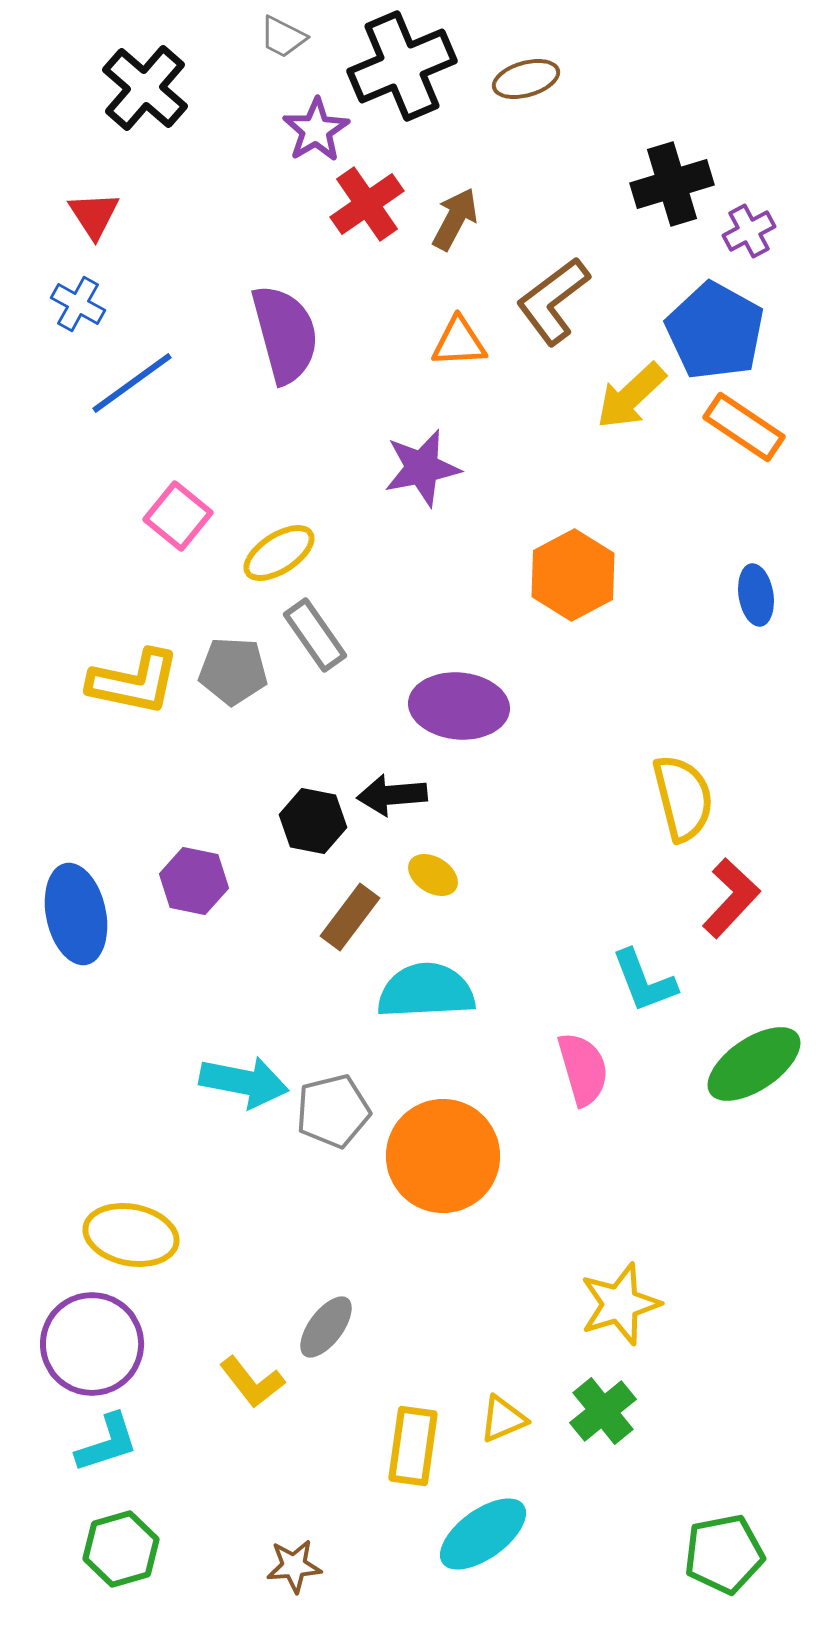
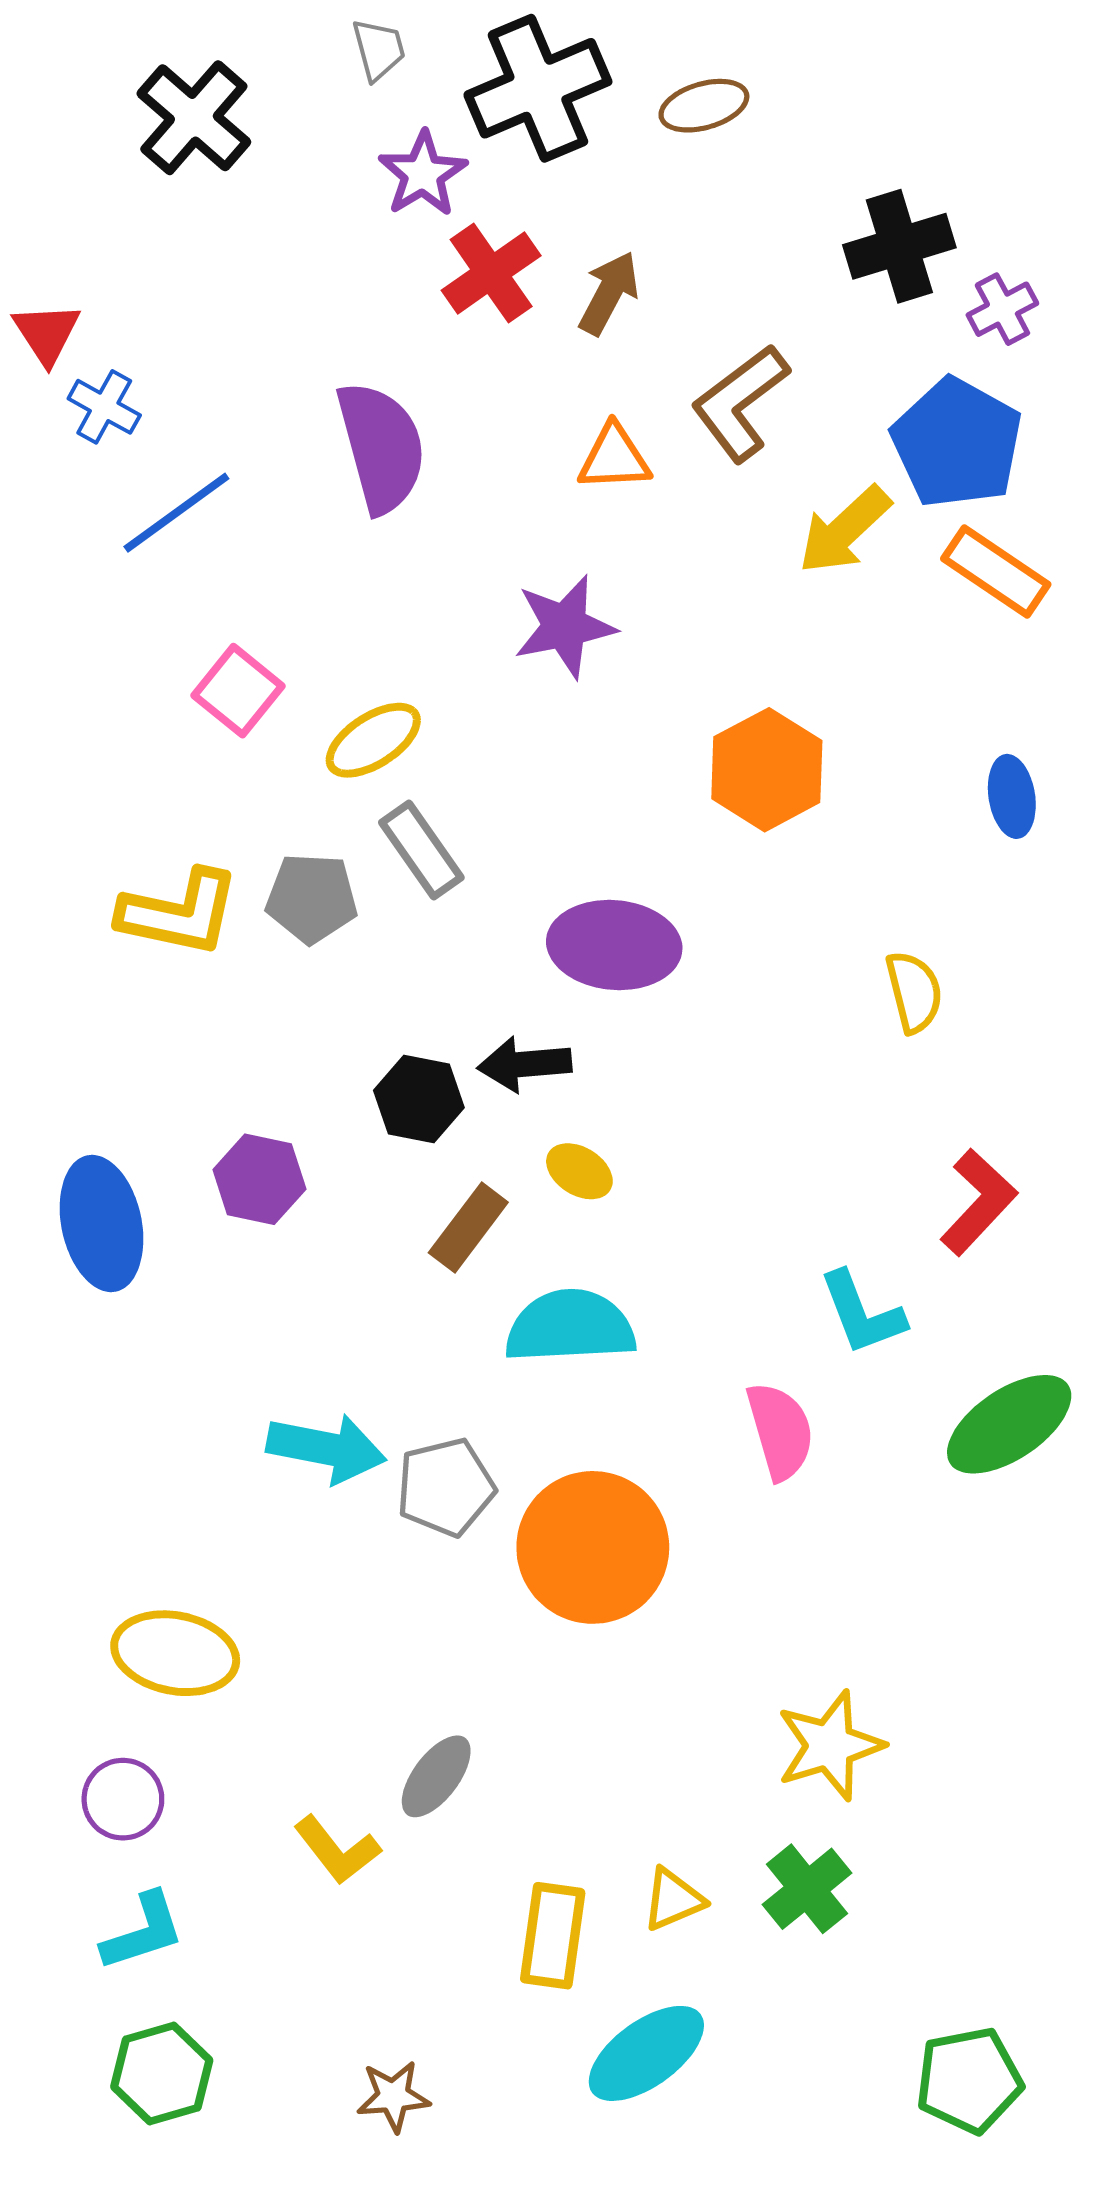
gray trapezoid: (283, 37) -> (379, 49), turned -132
red triangle: (94, 215) -> (47, 333), moved
yellow semicircle: (683, 798) -> (914, 992), moved, size x0.7
purple circle: (92, 1344) -> (123, 1799), size x0.6

